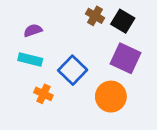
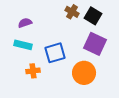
blue square: (73, 70) -> (55, 53), turned 30
orange cross: (43, 94) -> (33, 71), turned -32

